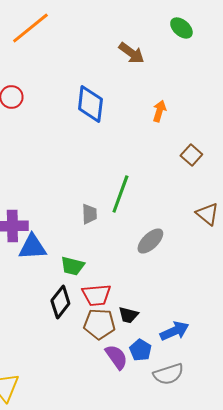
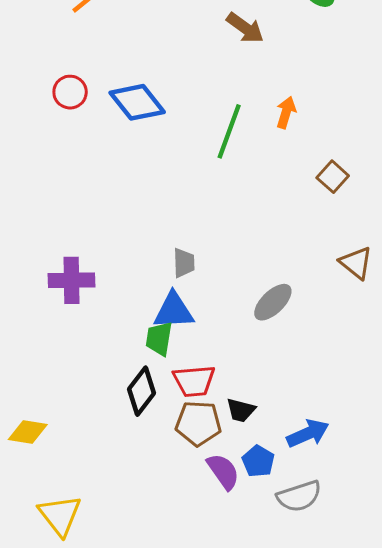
blue diamond: (90, 104) -> (137, 102), moved, turned -45
green line: (120, 194) -> (229, 131), moved
blue triangle: (32, 247) -> (174, 311), moved
green trapezoid: (72, 266) -> (159, 339), turned 85

